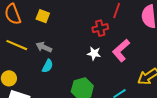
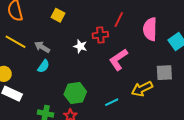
yellow square: (43, 16) -> (58, 15), moved
white star: (94, 53) -> (80, 46), moved

